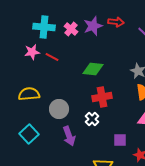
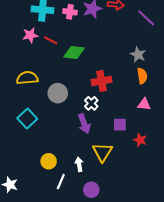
pink cross: (71, 29) -> (70, 12), turned -32
green diamond: (93, 69) -> (74, 52), moved
purple arrow: (69, 136) -> (84, 124), moved

